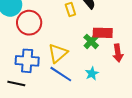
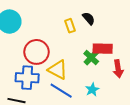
red circle: (29, 23) -> (36, 52), moved
yellow triangle: (58, 53) -> (58, 70), turned -50

